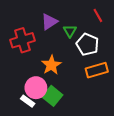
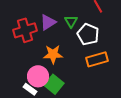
purple triangle: (49, 22) -> (48, 22), moved
orange star: (51, 65) -> (53, 54), turned 30

